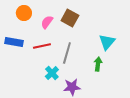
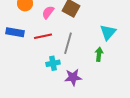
cyan cross: (52, 73) -> (53, 63), turned 32

